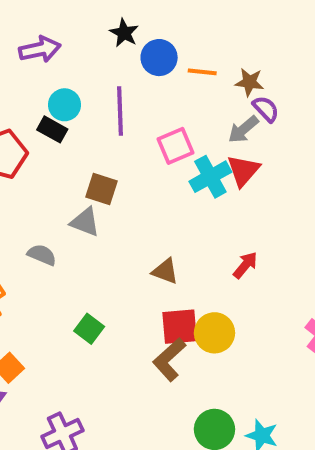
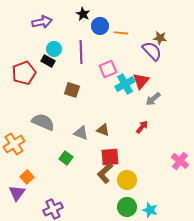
brown star: (249, 82) -> (160, 38), moved
purple semicircle: (266, 109) -> (152, 51), size x1.5
gray arrow: (243, 129) -> (153, 99), moved
gray triangle: (85, 222) -> (81, 133), moved
gray semicircle: (42, 255) -> (43, 122), size x1.6
yellow circle: (214, 333) -> (127, 180), moved

